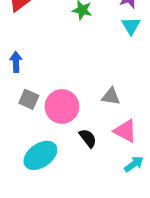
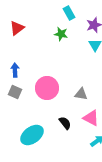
gray square: (29, 99) -> (15, 92), moved
pink circle: (62, 106) -> (47, 88), moved

